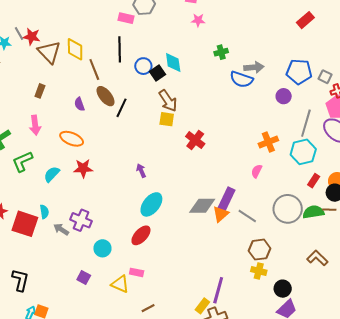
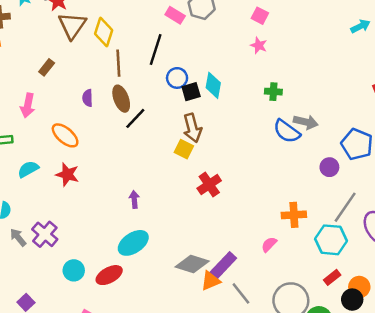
cyan circle: (102, 248) -> (74, 270), moved

